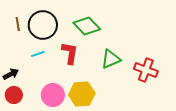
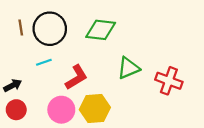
green diamond: (87, 26) -> (101, 30), turned -40
red L-shape: (70, 53) -> (76, 77), moved, turned 50

